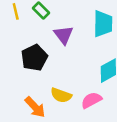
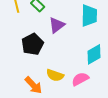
purple triangle: (64, 35) -> (57, 25), turned 30

